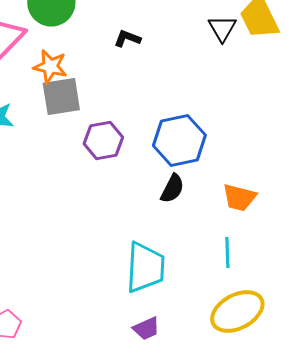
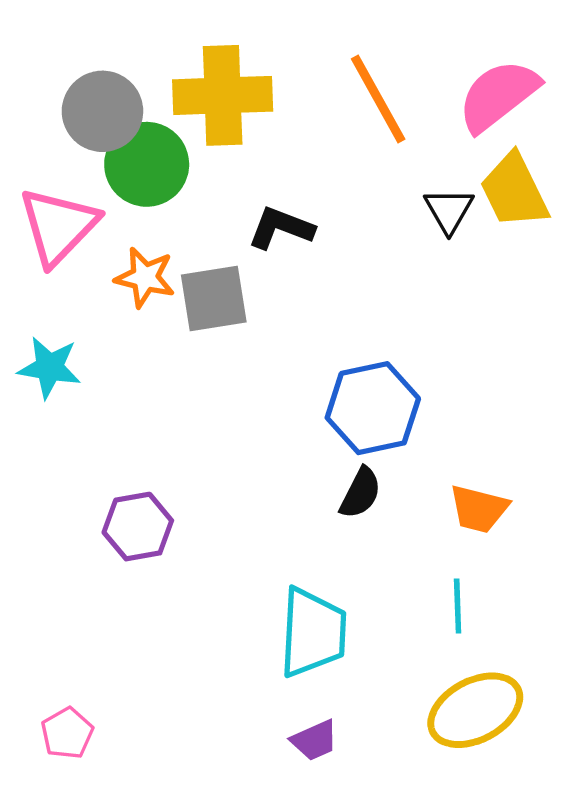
black L-shape: (127, 38) -> (281, 228), size x1.4
gray square: (61, 96) -> (214, 299), moved
purple hexagon: (103, 140) -> (138, 527), moved

